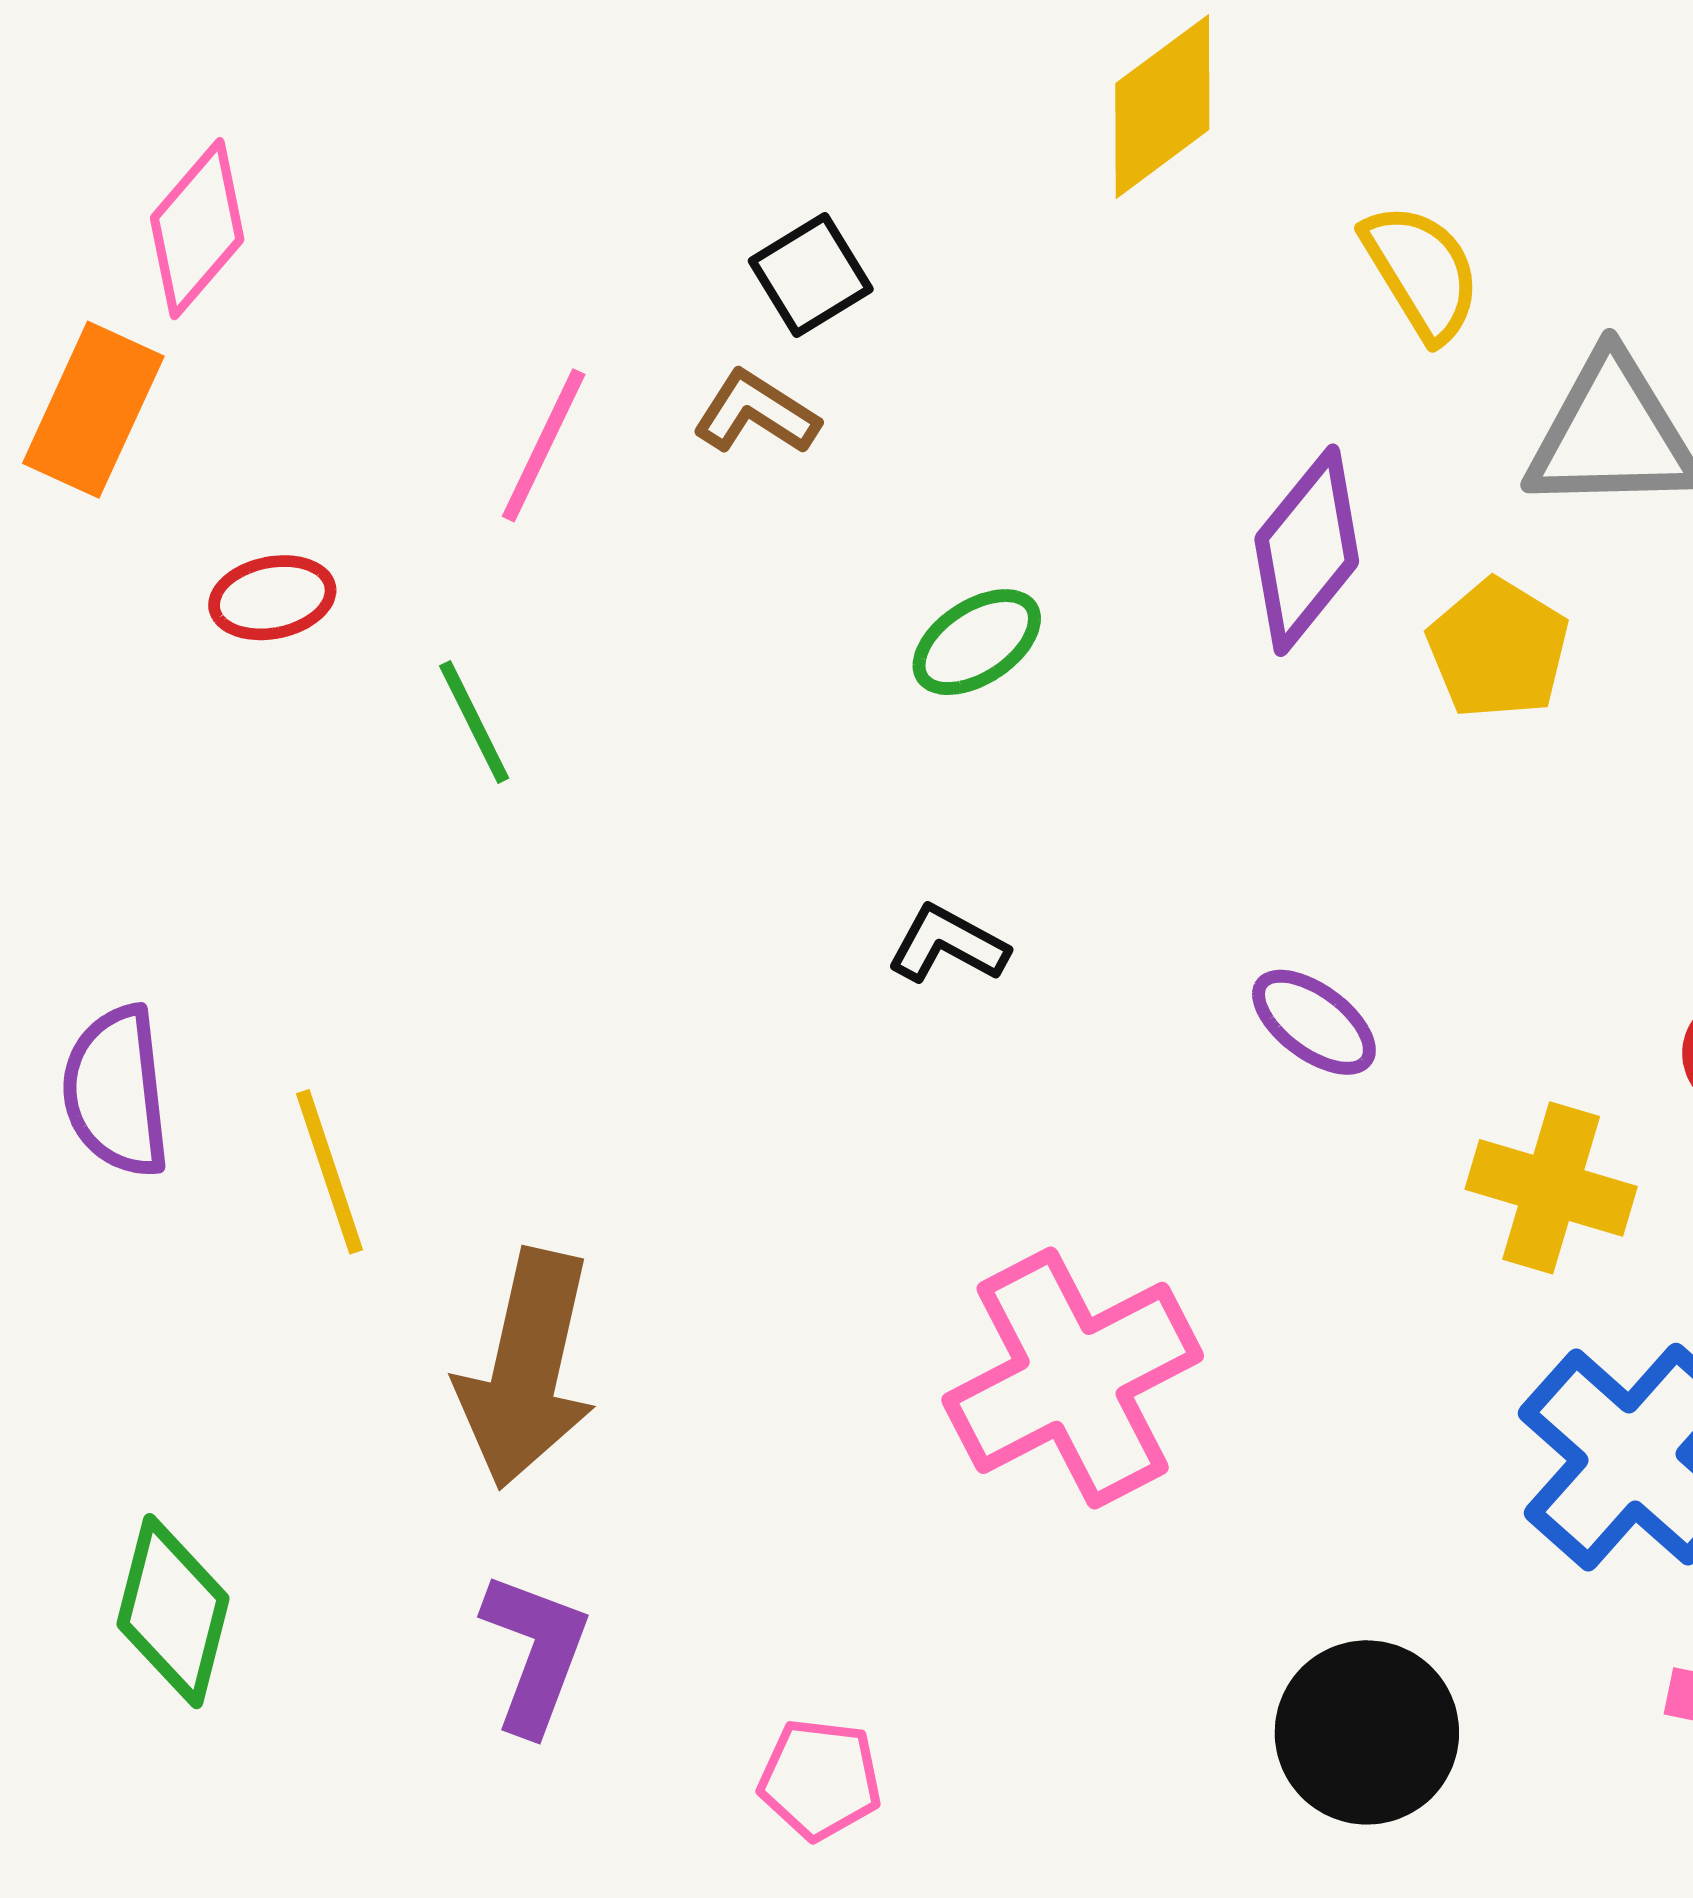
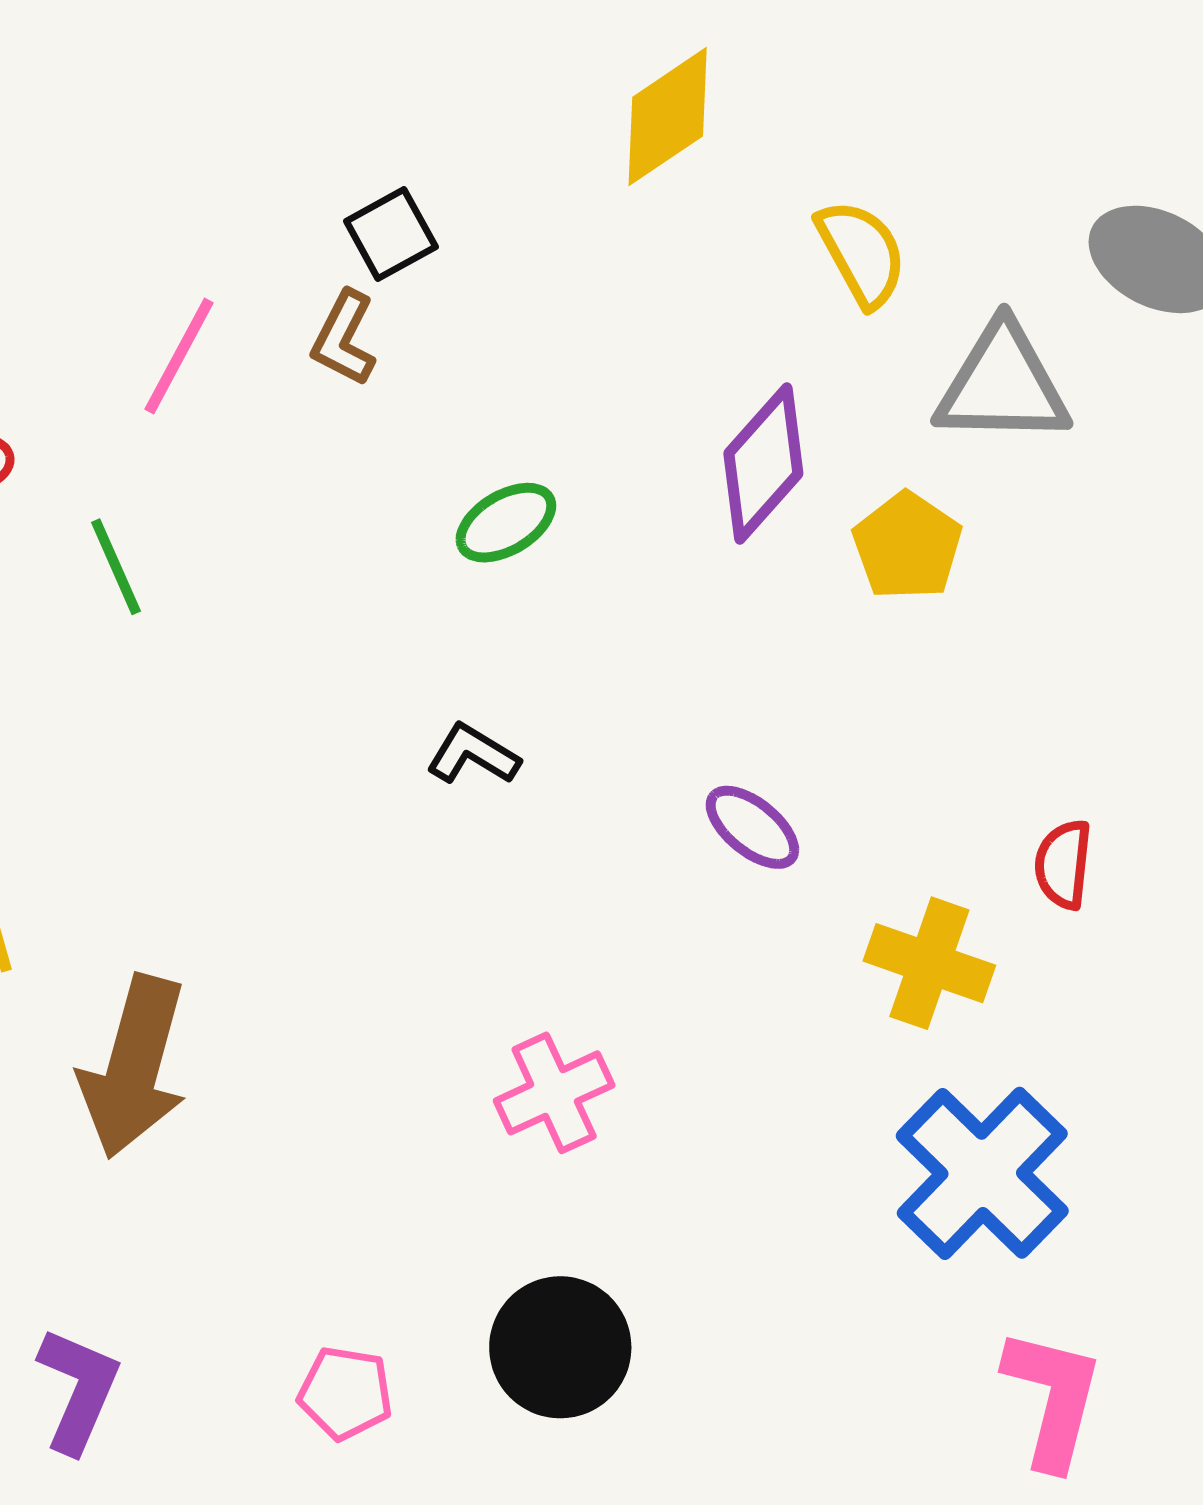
brown L-shape: (756, 413) -> (344, 338), turned -98
pink cross: (1073, 1378) -> (554, 1093), size x0.6
purple L-shape: (535, 1653) -> (78, 1390), moved
black circle: (1367, 1732) -> (560, 1347), moved

